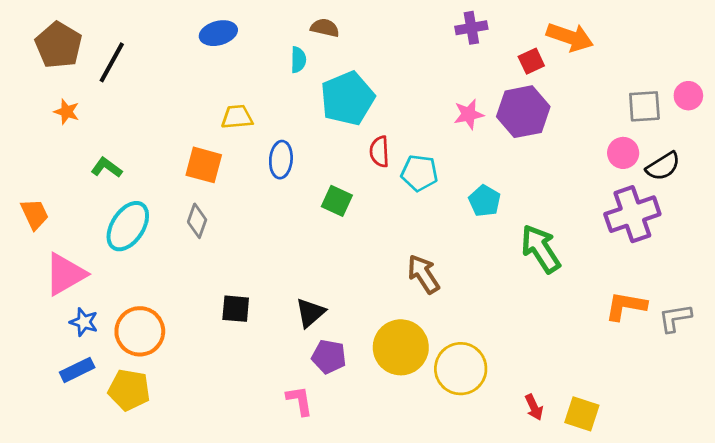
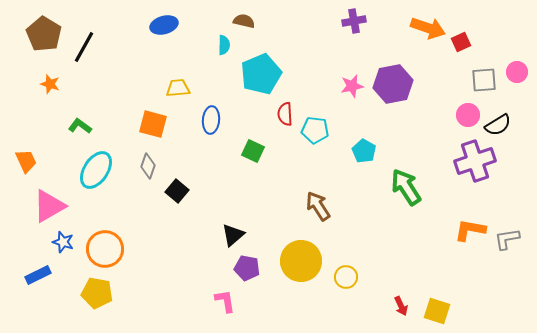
red square: (531, 61) -> (461, 42), moved
black square: (236, 309) -> (177, 191), moved, turned 35
yellow circle: (461, 369) -> (346, 277), size x0.6
blue rectangle: (77, 370) -> (38, 275), moved

